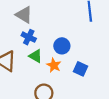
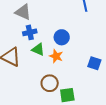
blue cross: (29, 37) -> (30, 32), turned -32
blue square: (81, 69) -> (94, 63), moved

